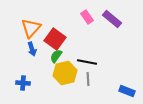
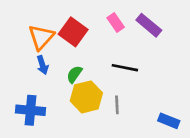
red square: (55, 39) -> (73, 32), moved
black line: (87, 62) -> (125, 68), moved
blue cross: (23, 83) -> (31, 110), size x1.5

